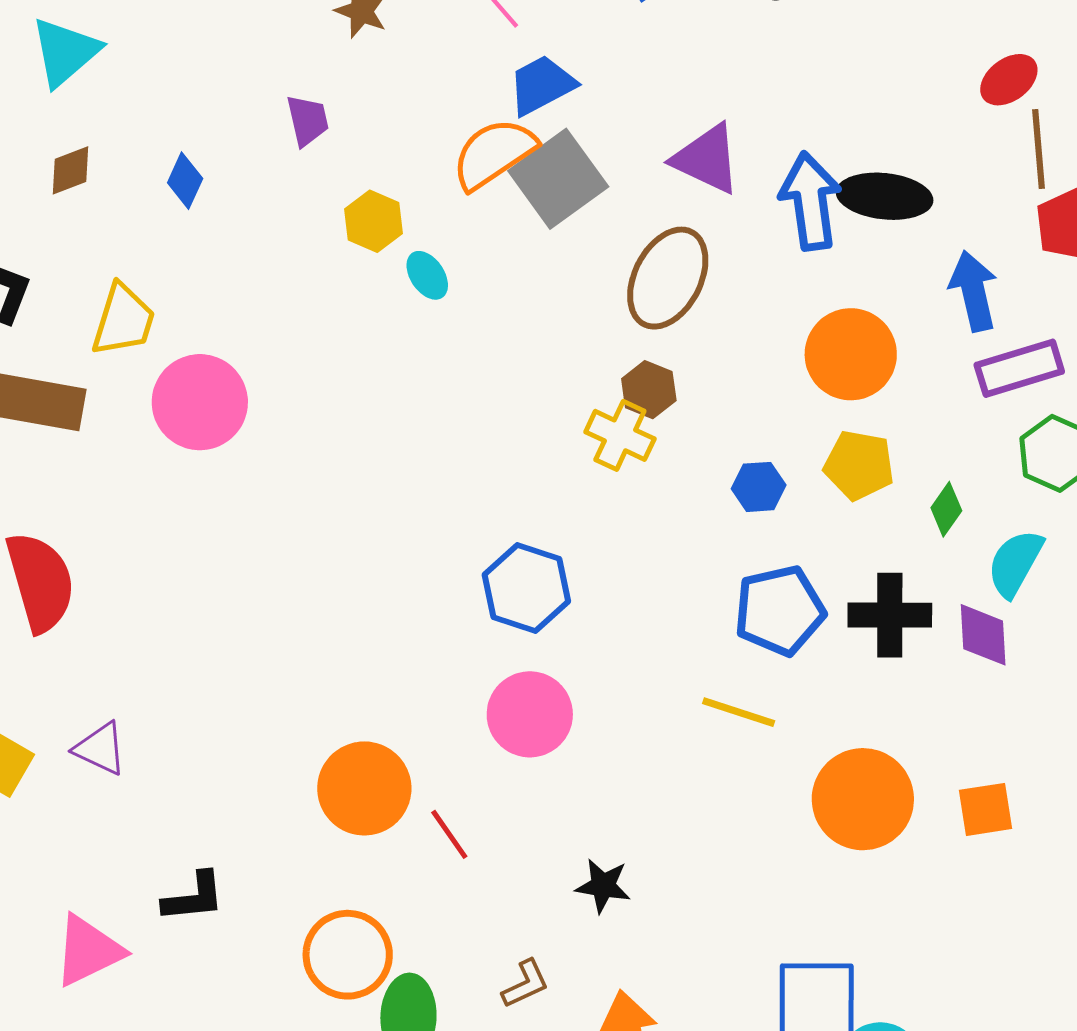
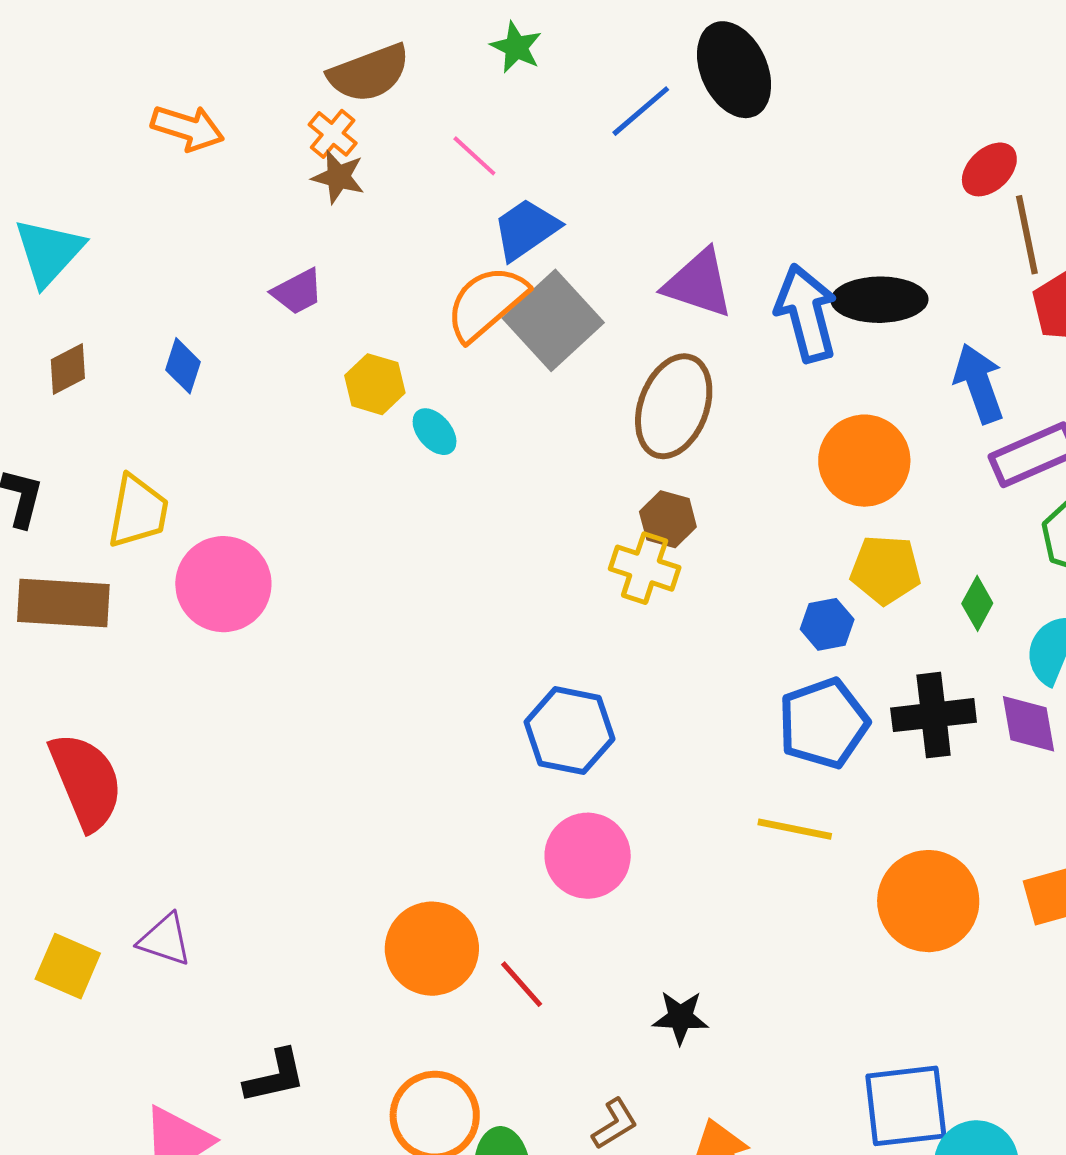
purple trapezoid: (307, 120) -> (297, 292), turned 82
blue hexagon: (759, 487) -> (827, 624), moved

